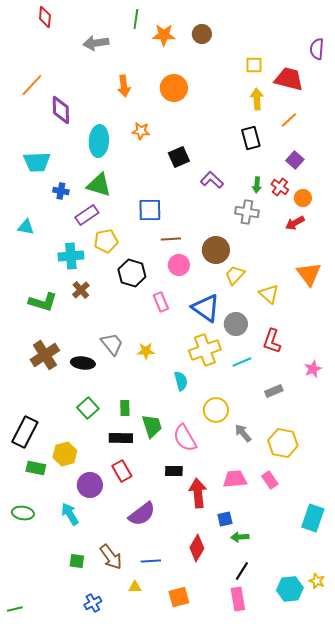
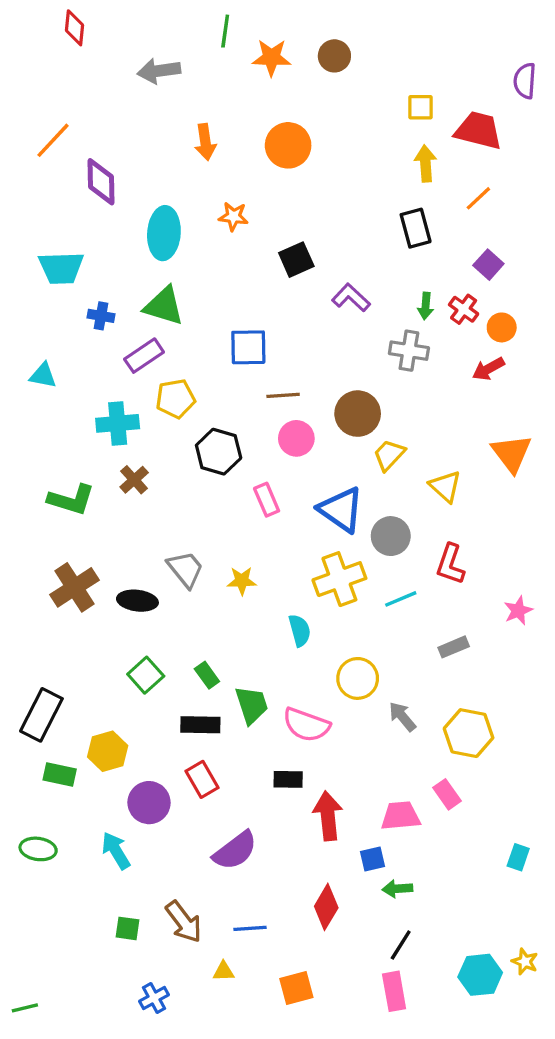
green rectangle: (125, 408) -> (207, 675), turned -35
pink semicircle: (185, 438) -> (306, 725), turned -40
pink trapezoid: (235, 479) -> (401, 816), moved
cyan rectangle: (313, 518) -> (518, 857), size x0.6

